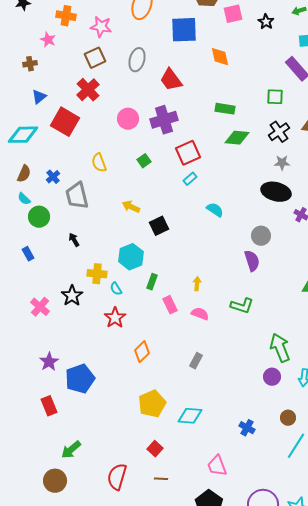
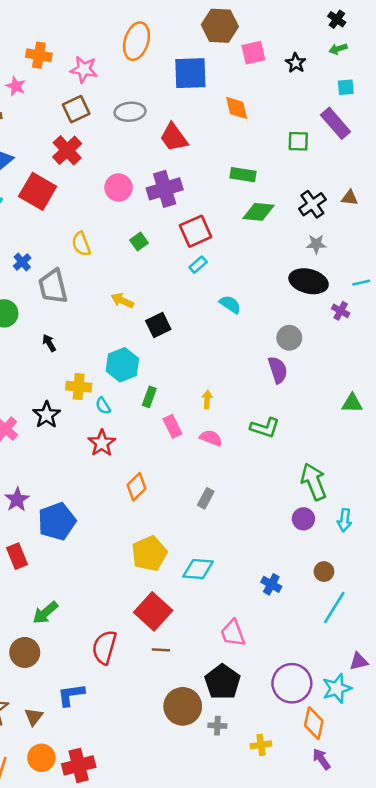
gray ellipse: (137, 60) -> (130, 112), turned 70
green square: (275, 97) -> (298, 141), moved
red square: (155, 449) -> (153, 611), size x1.8

